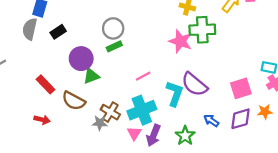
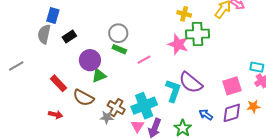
green rectangle: (114, 46) -> (119, 49), turned 48
pink line: (143, 76) -> (144, 60), moved

